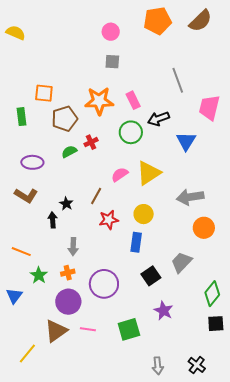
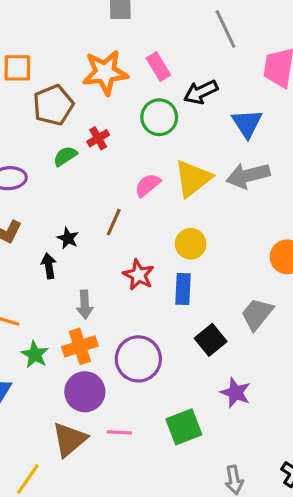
gray arrow: (190, 197) -> (248, 176), moved
red star: (109, 220) -> (139, 275), moved, turned -30
orange cross: (68, 273) -> (80, 346), size x1.5

